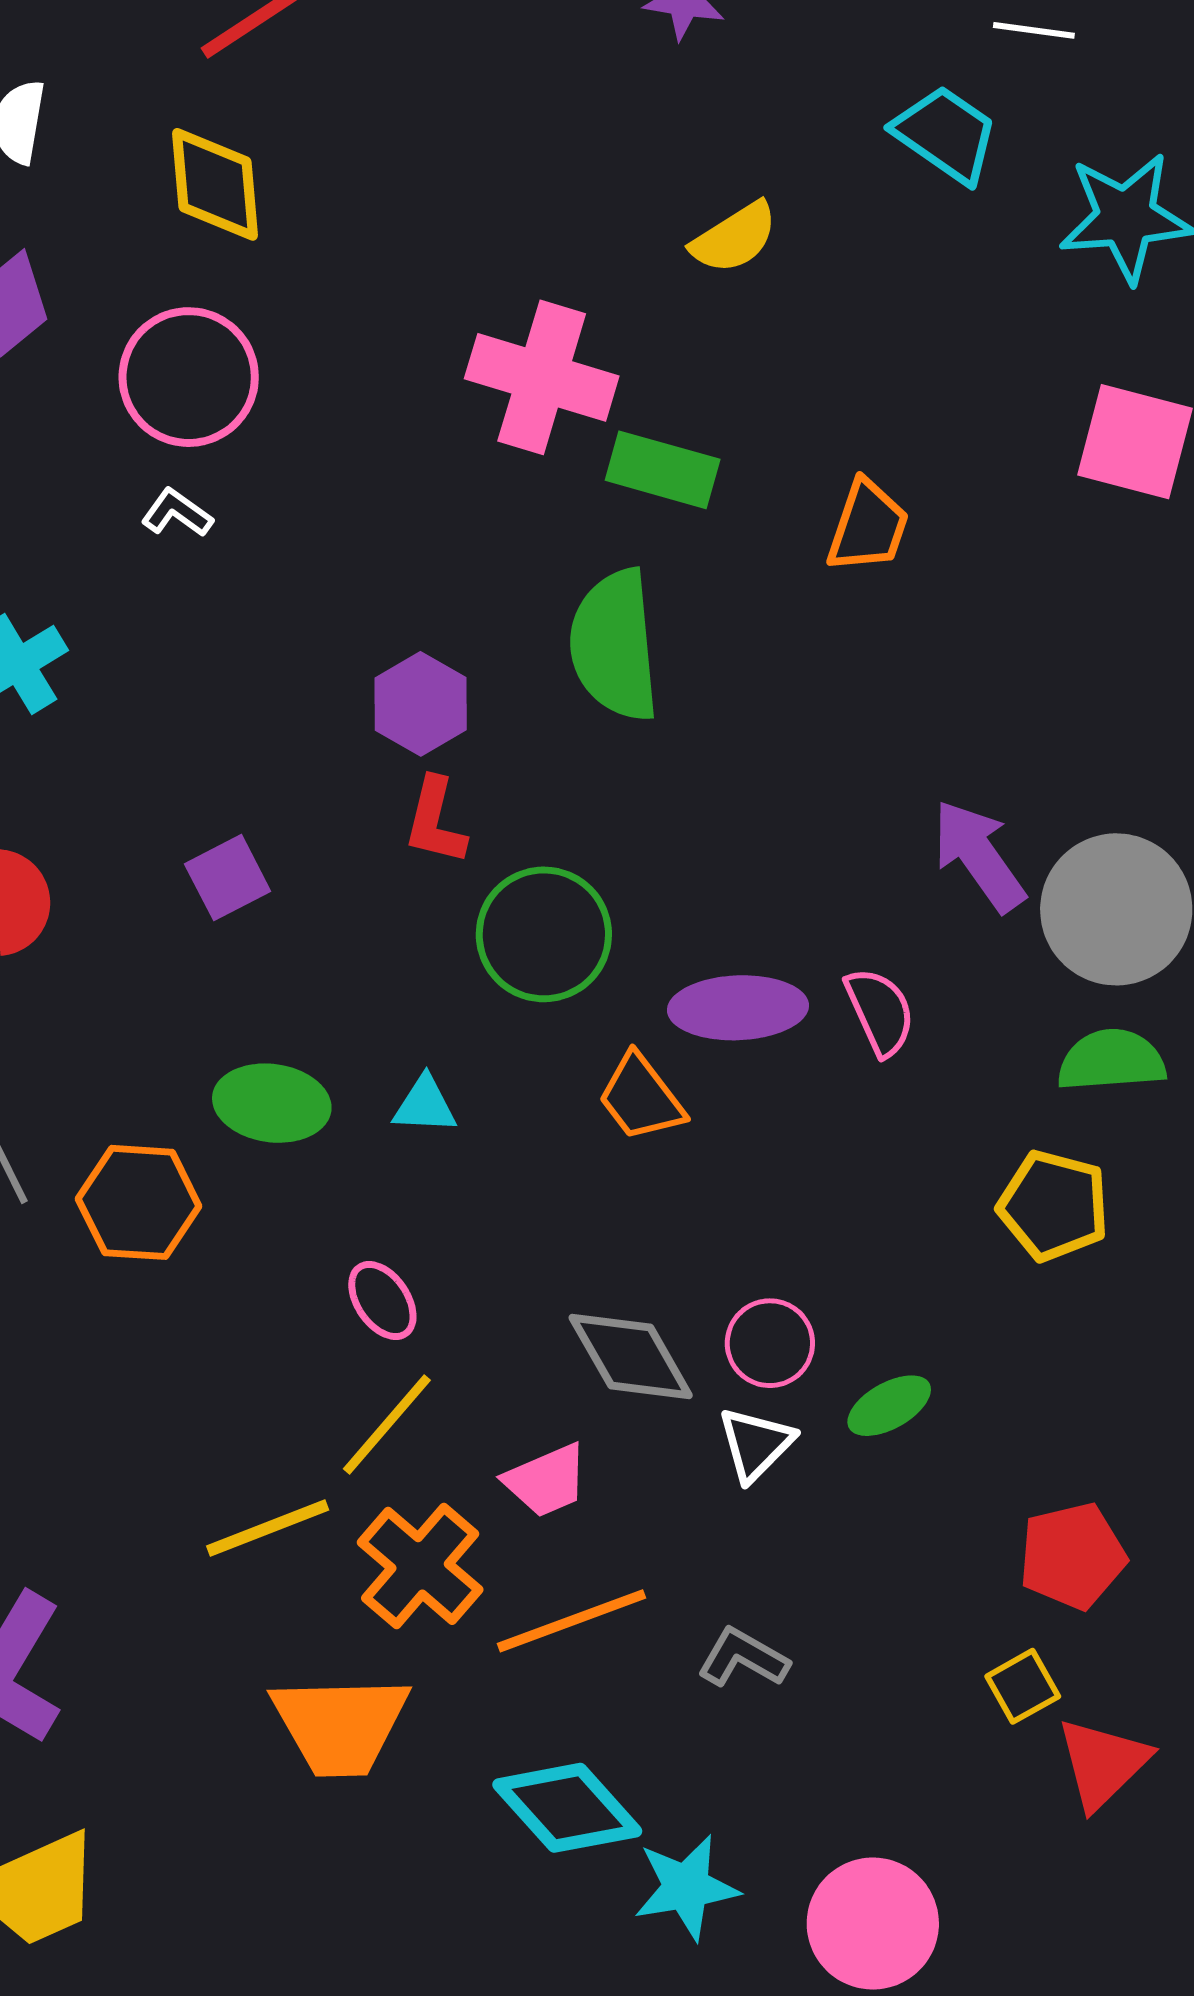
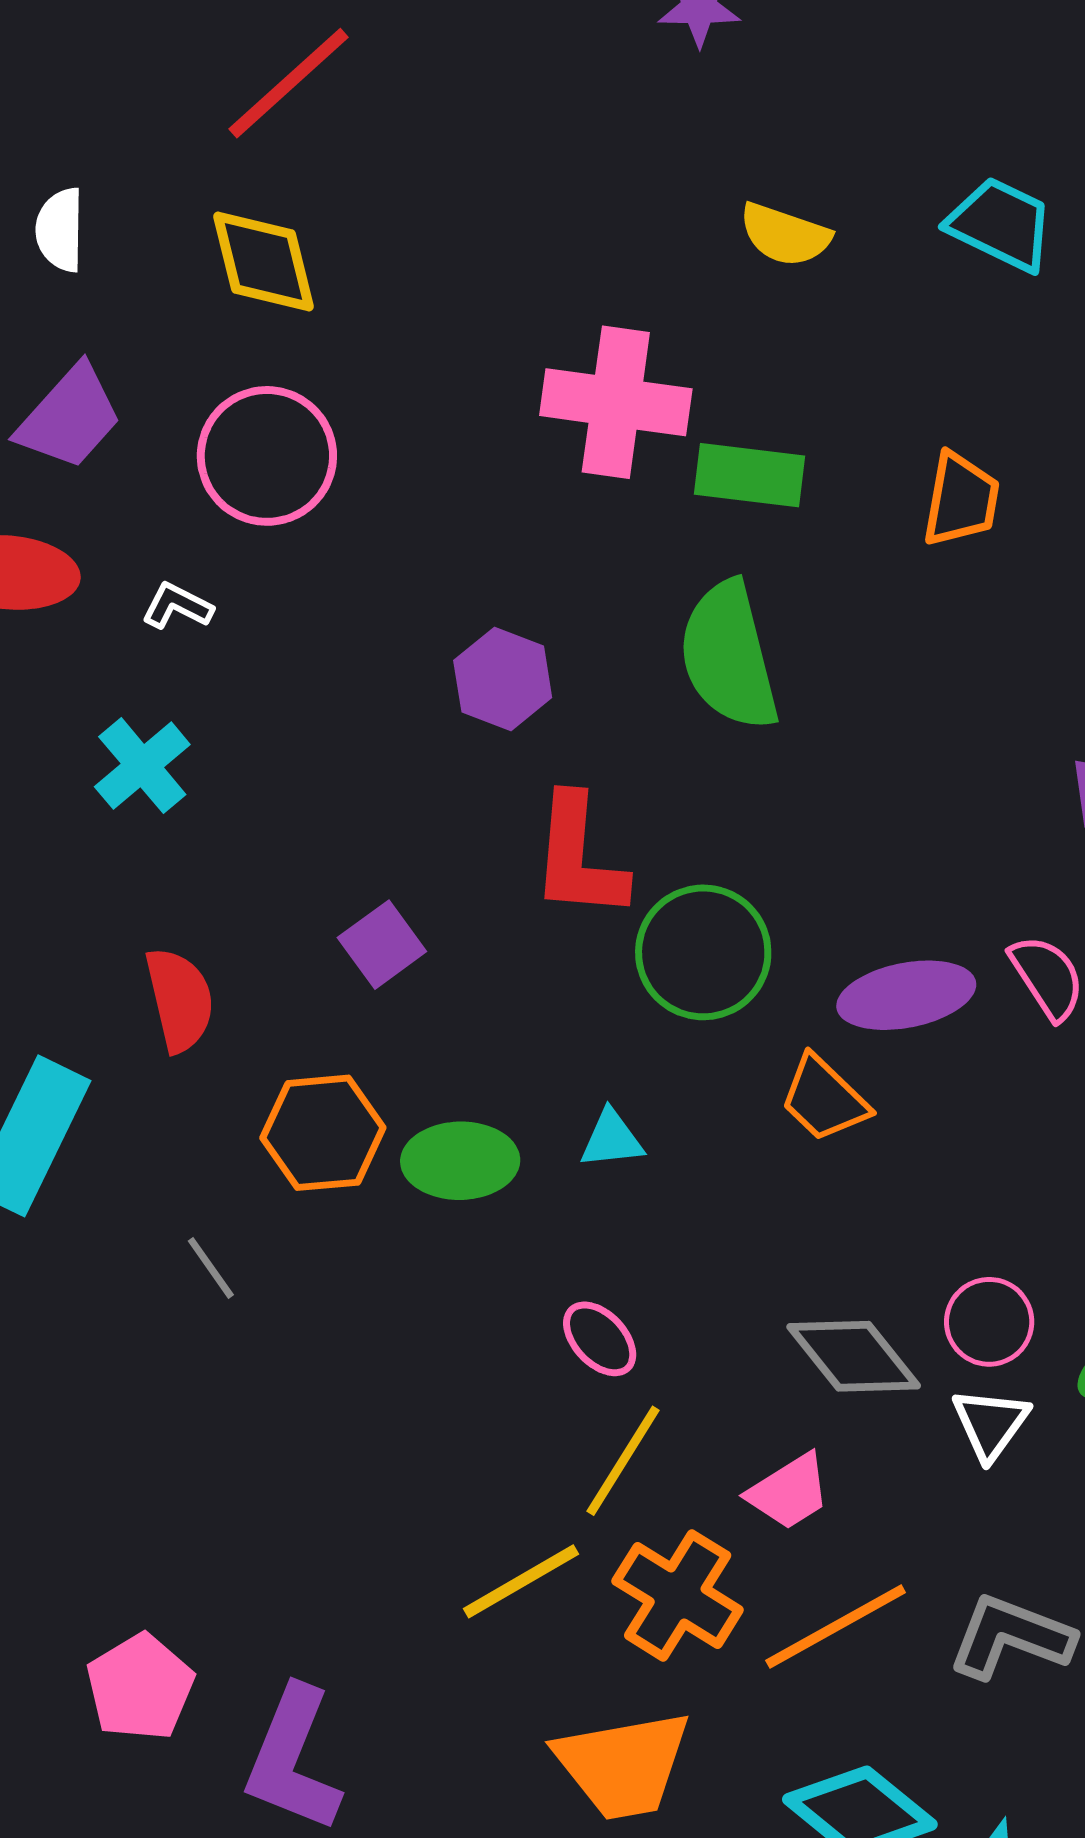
cyan trapezoid: (946, 134) -> (1001, 224), moved
yellow semicircle: (734, 238) -> (785, 235), turned 60
white L-shape: (177, 513) -> (177, 606), moved
purple hexagon: (421, 704) -> (503, 679), moved
red L-shape: (435, 821) -> (579, 857), size x1.5
orange hexagon: (139, 1202) -> (323, 1133), moved
gray L-shape: (743, 1658) -> (1011, 1637), size x1.4

